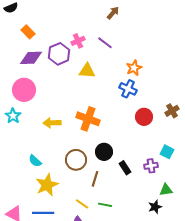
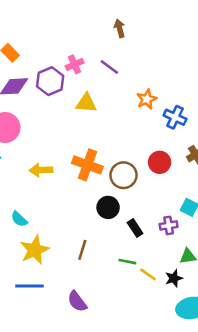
brown arrow: (113, 13) -> (120, 28), turned -56
blue cross: (128, 89) -> (175, 117), moved
brown circle: (76, 160) -> (124, 175), moved
brown line: (95, 179) -> (82, 250), moved
yellow line: (82, 204) -> (148, 274), moved
green line: (105, 205) -> (127, 262), moved

